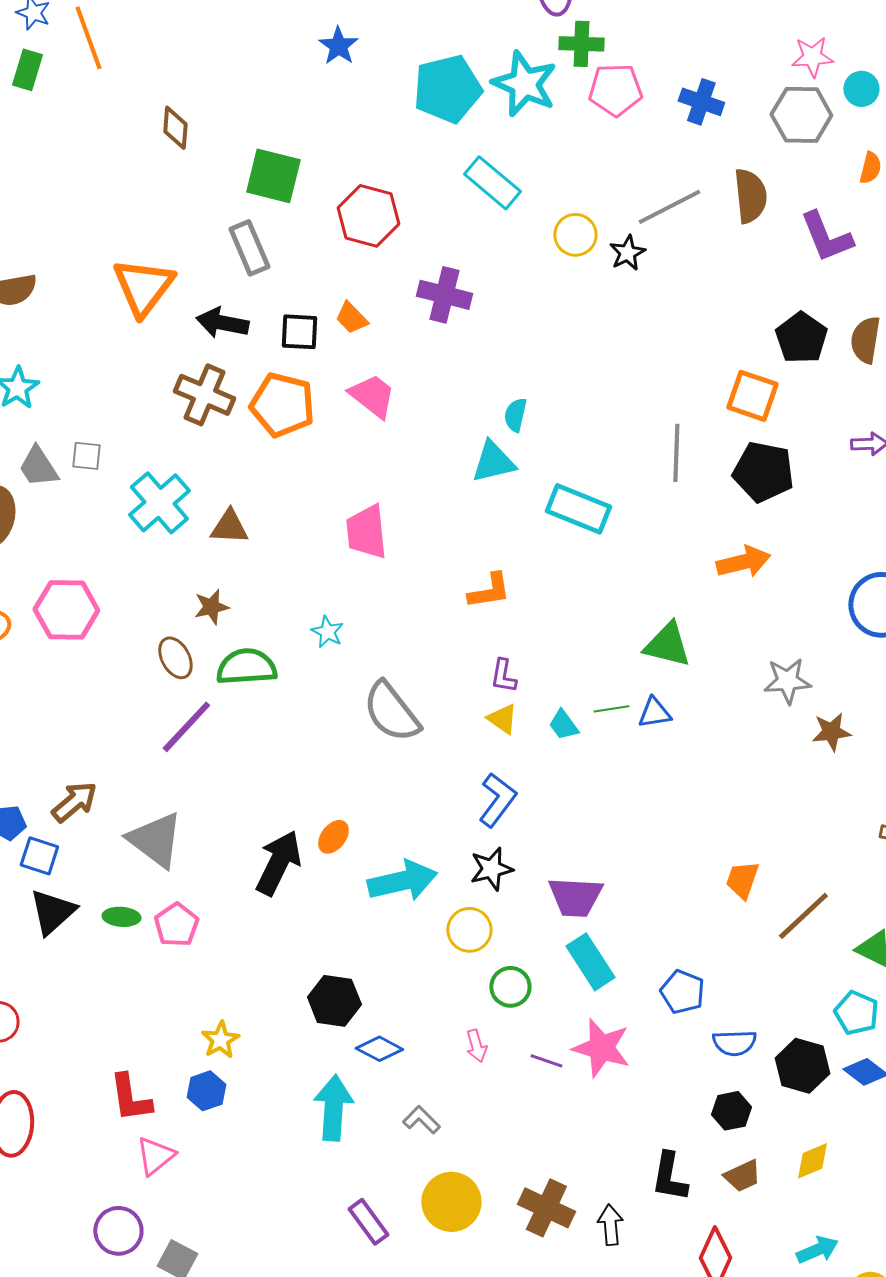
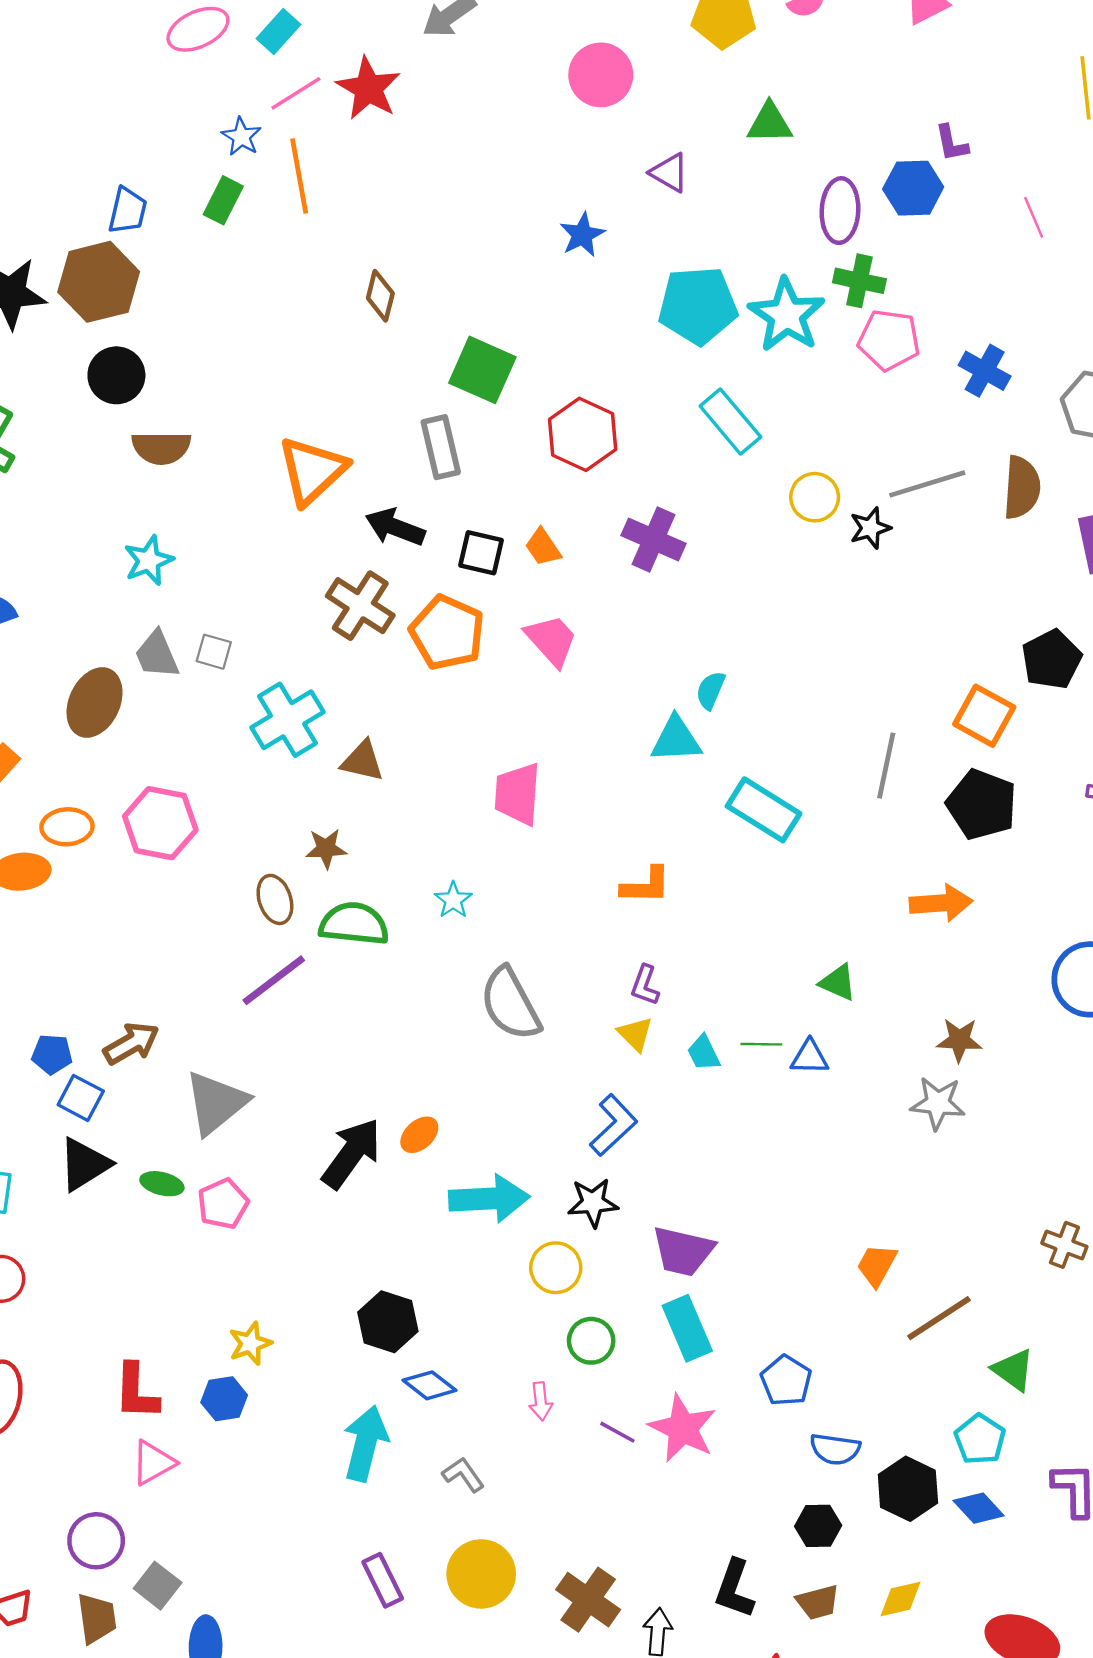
green triangle: (667, 645) -> (838, 982), size x0.7
gray star: (787, 681) -> (938, 1103), moved
brown star: (831, 732) -> (959, 1040), moved
gray triangle: (155, 840) -> (216, 1103), turned 34

